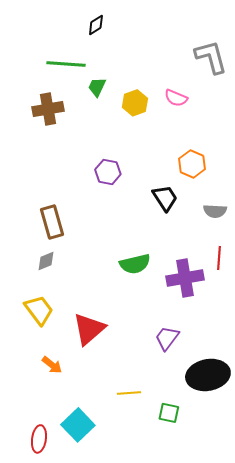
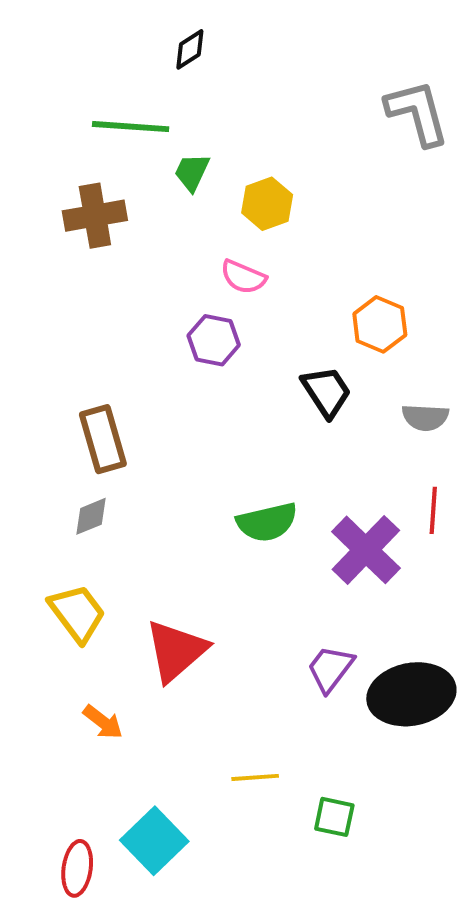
pink semicircle: (176, 98) -> (243, 277), moved
purple cross: (185, 278) -> (366, 550), turned -36
black ellipse: (208, 375) -> (411, 694), moved

